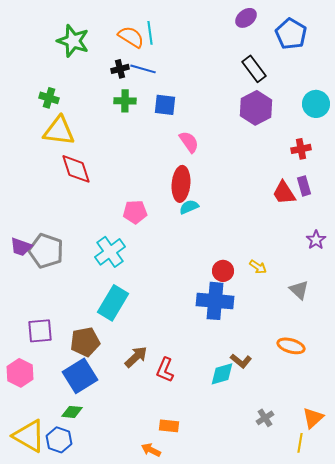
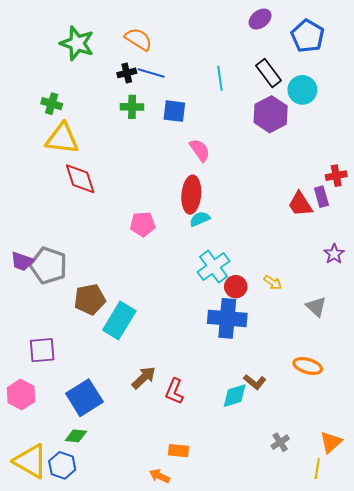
cyan line: (150, 33) -> (220, 78), moved
cyan circle: (316, 104) -> (302, 90), moved
red cross: (301, 149) -> (336, 176), moved
cyan cross: (110, 252) -> (213, 267), moved
brown pentagon: (85, 342) -> (90, 299), moved

